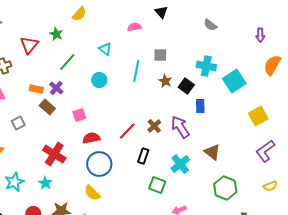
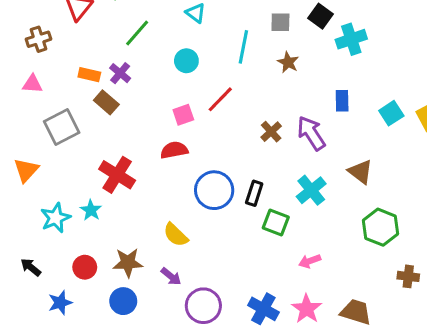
cyan cross: (206, 66) -> (351, 39), turned -30
cyan square: (234, 81) -> (391, 113), moved, size x0.7
black square: (186, 86) -> (320, 16), moved
pink square: (79, 115) -> (183, 115), moved
gray square: (18, 123) -> (62, 127), size x1.6
red line: (127, 131) -> (220, 99), moved
black rectangle: (143, 156) -> (254, 193), moved
blue circle: (99, 164) -> (214, 190), moved
cyan star: (45, 183) -> (91, 210), moved

